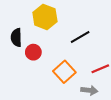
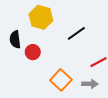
orange square: (64, 72) -> (61, 80), moved

